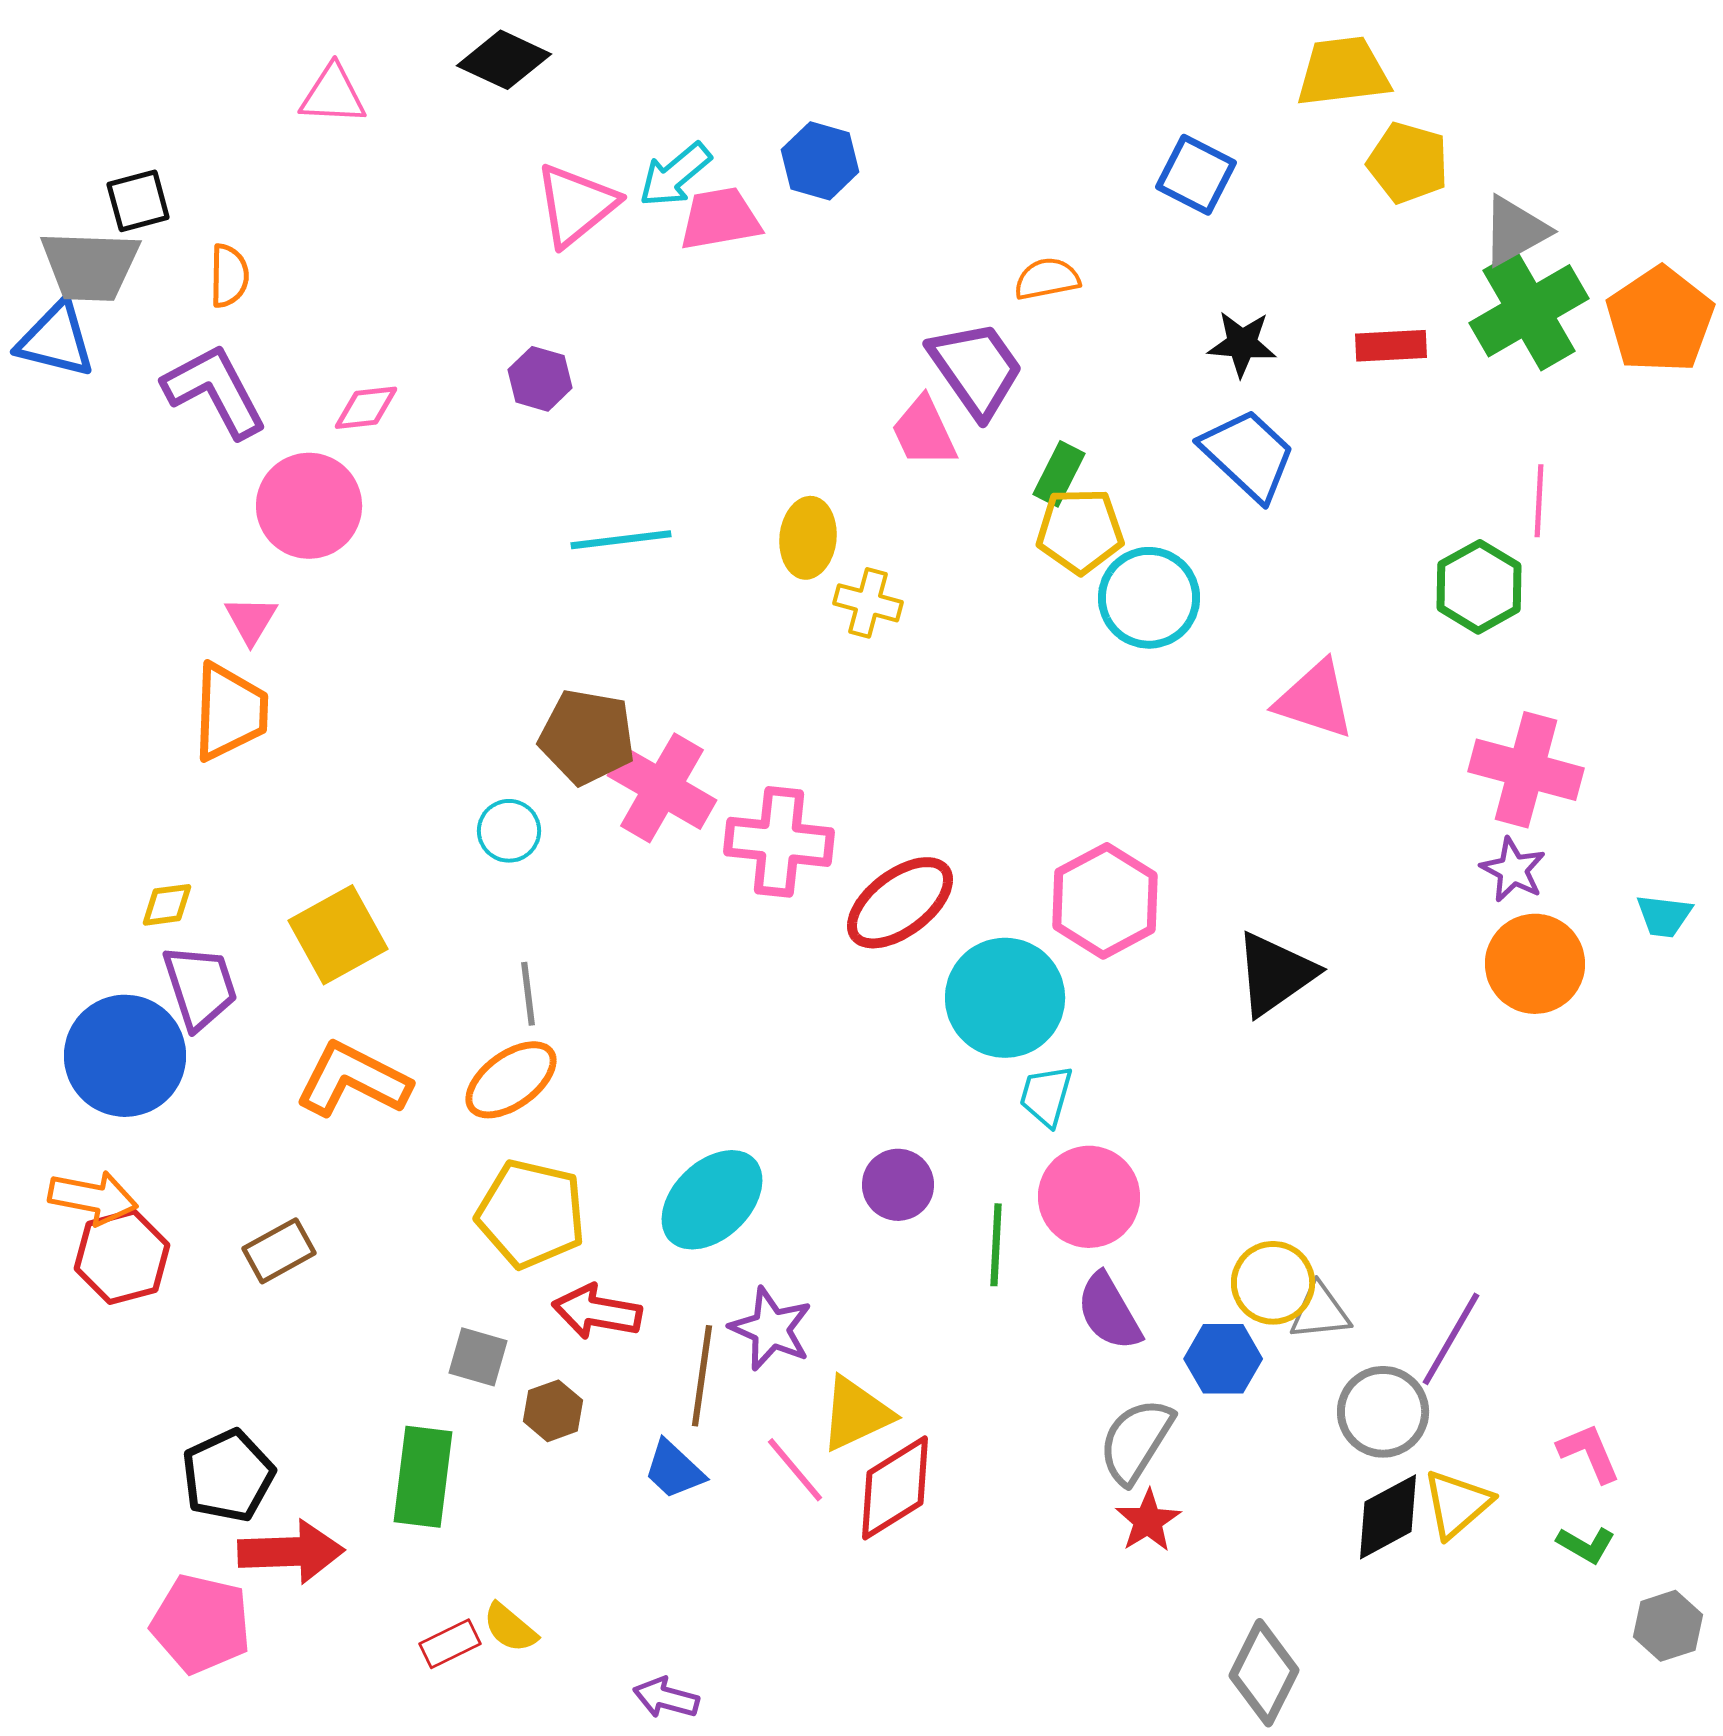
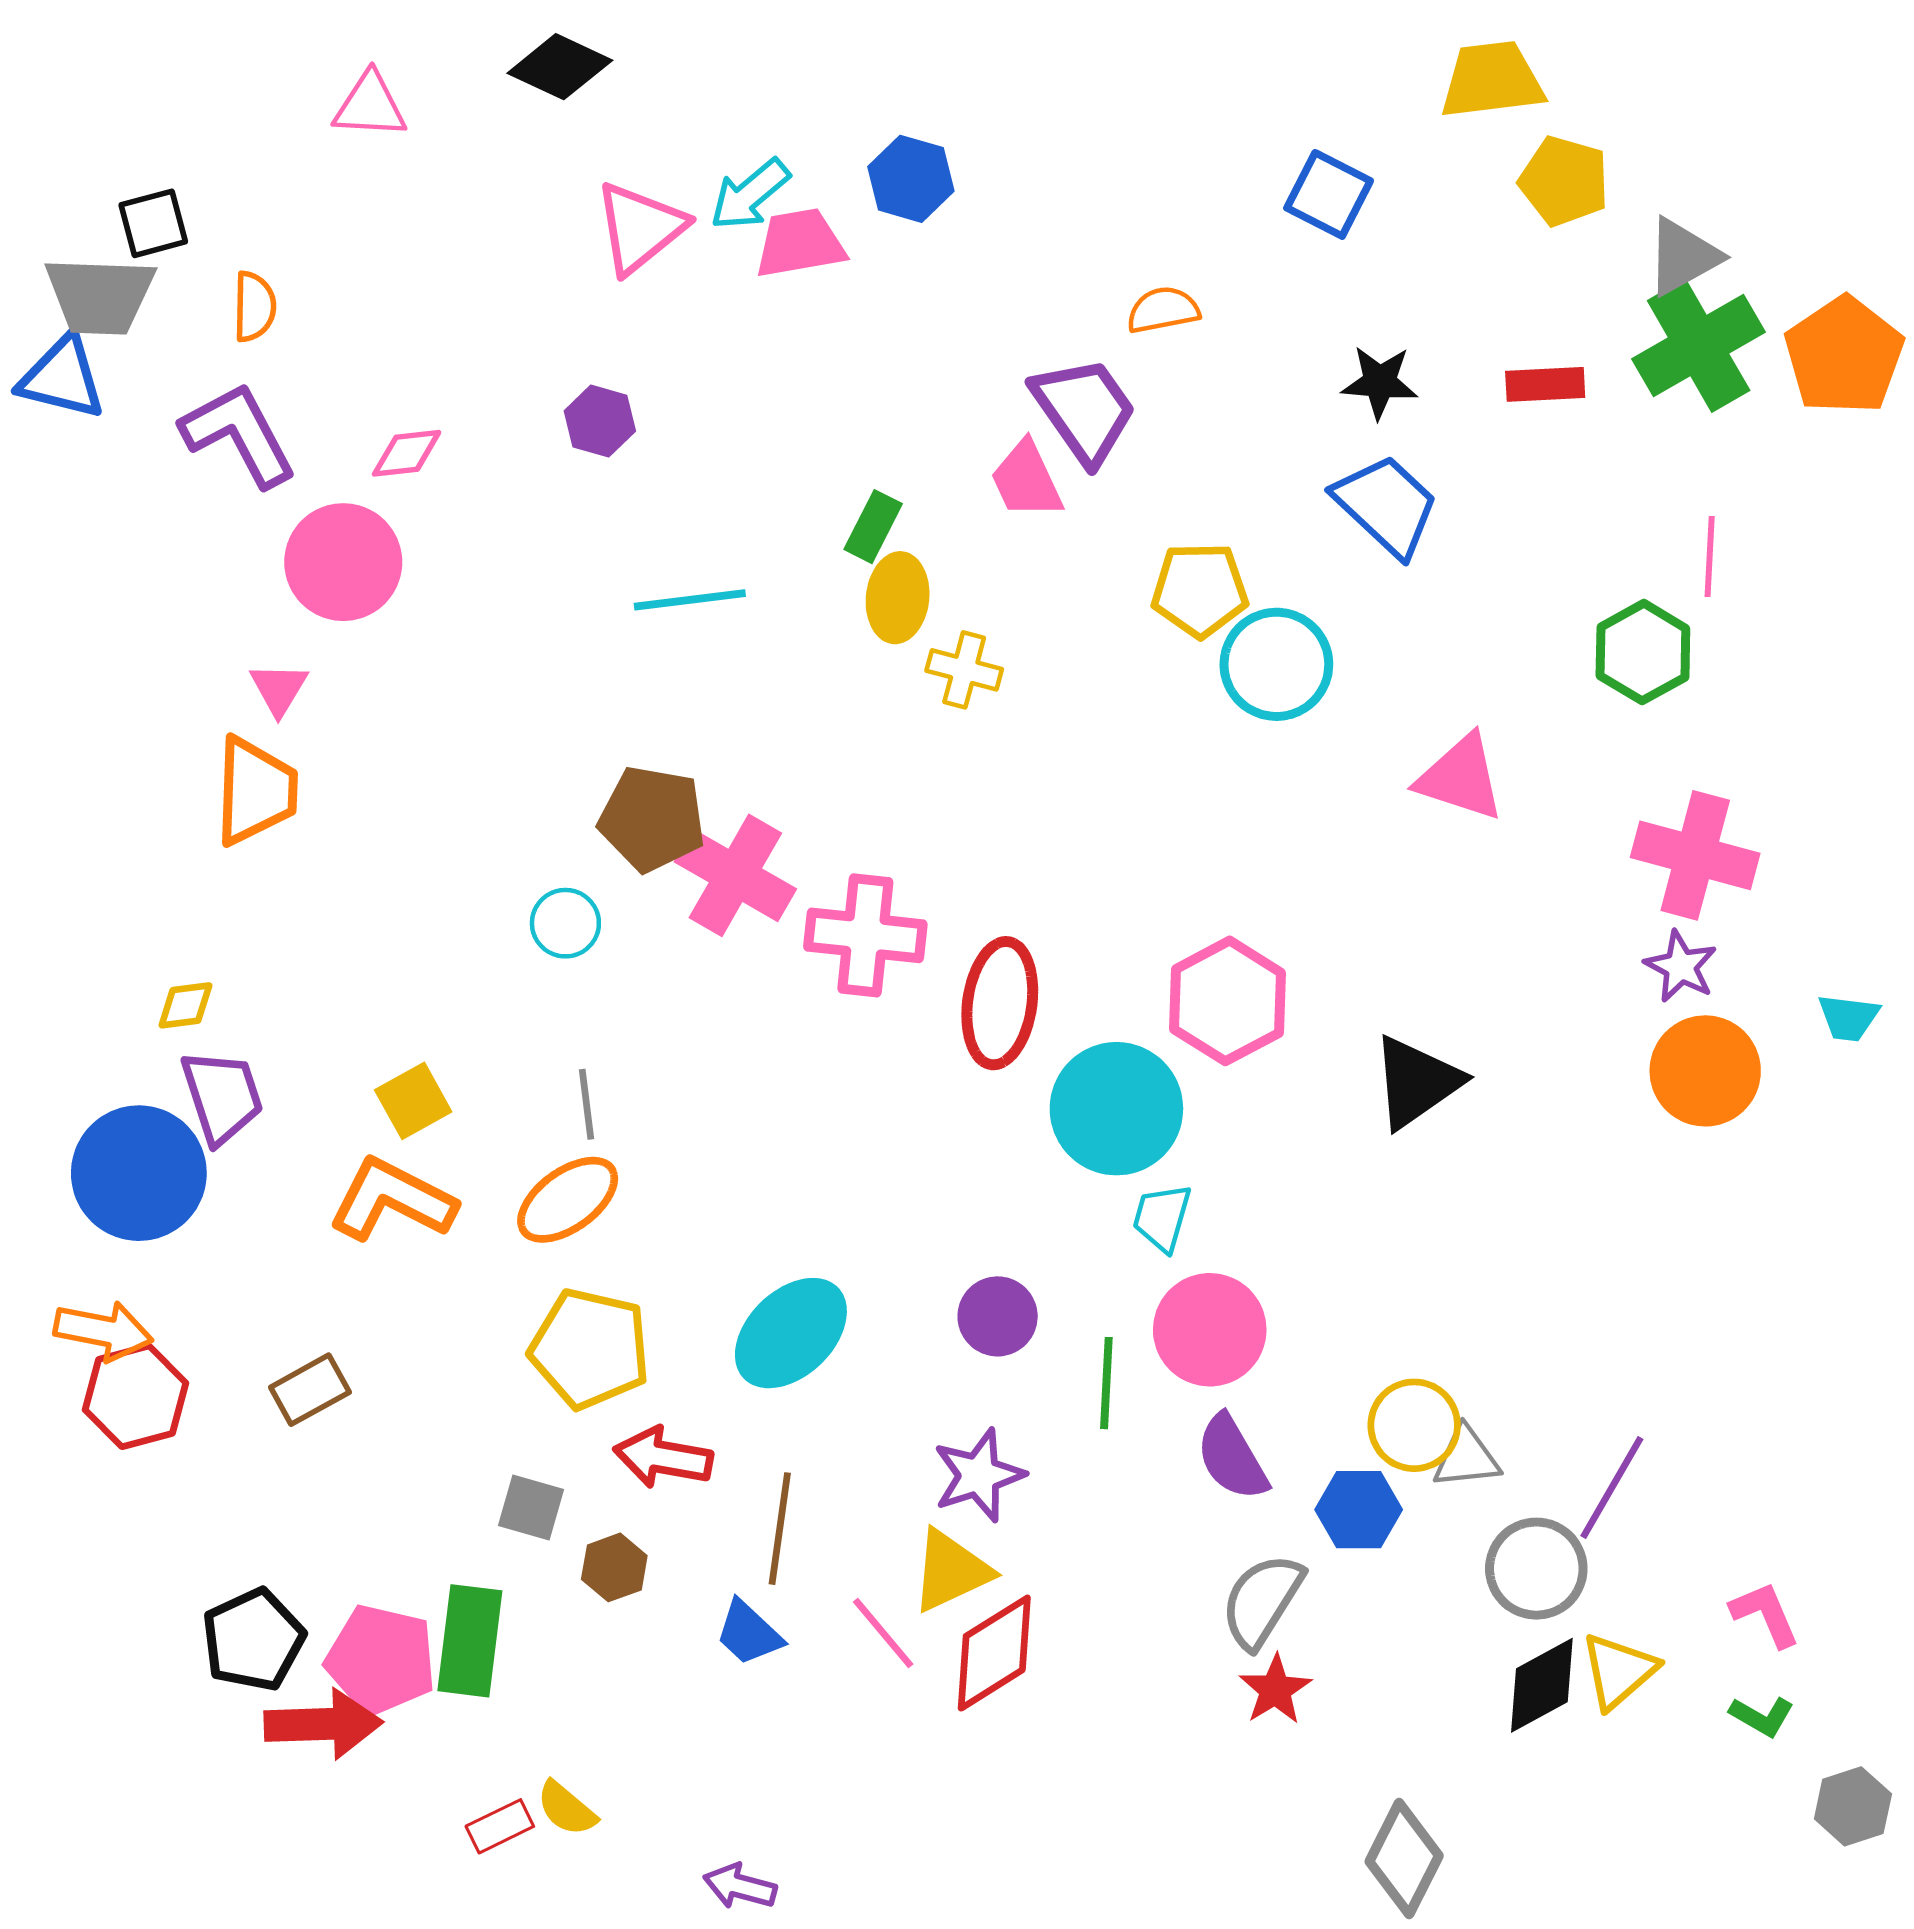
green rectangle: (1059, 474) -> (873, 527), moved
red ellipse: (900, 903) -> (1000, 1003), turned -45
yellow square: (338, 935) -> (413, 1101), moved, size x0.7
purple star: (771, 1329) -> (979, 1475), moved, turned 30
pink pentagon: (201, 1624) -> (381, 1660), moved

